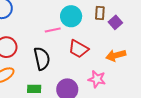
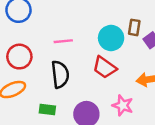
cyan circle: (71, 16) -> (111, 38), moved
pink line: (53, 30) -> (63, 41), moved

